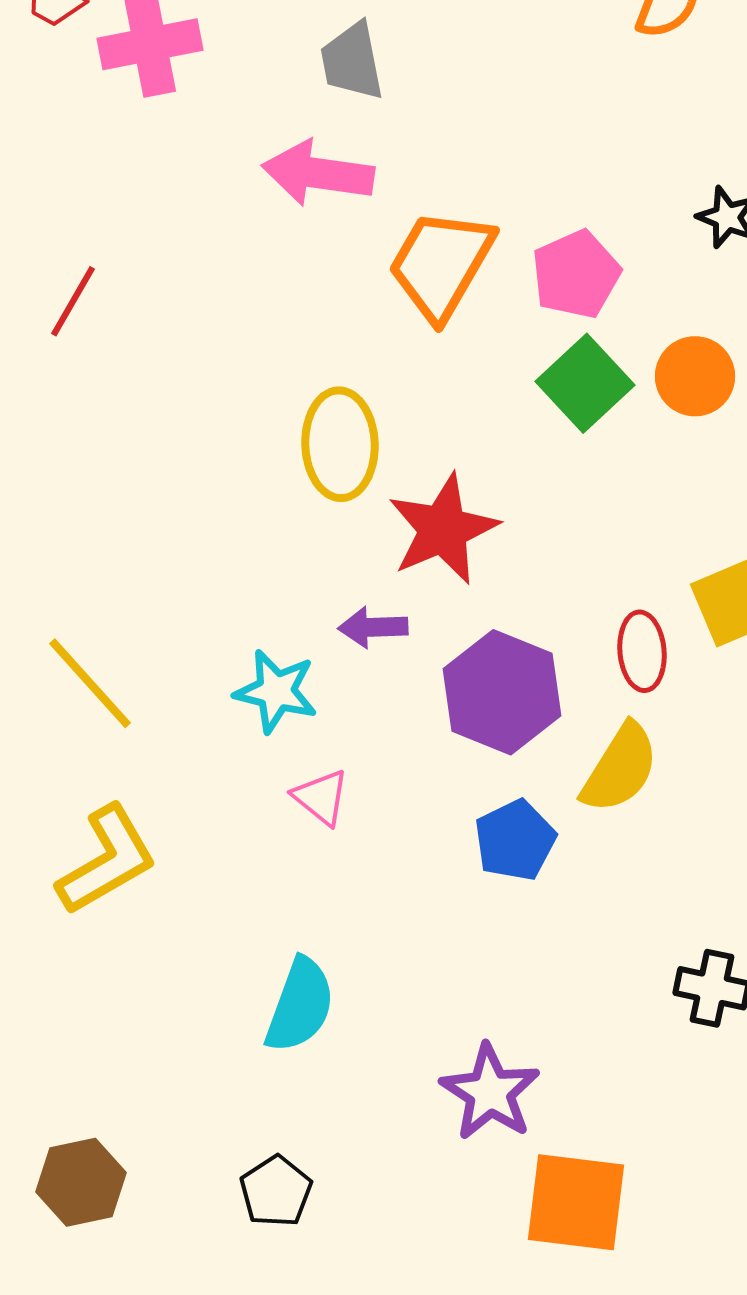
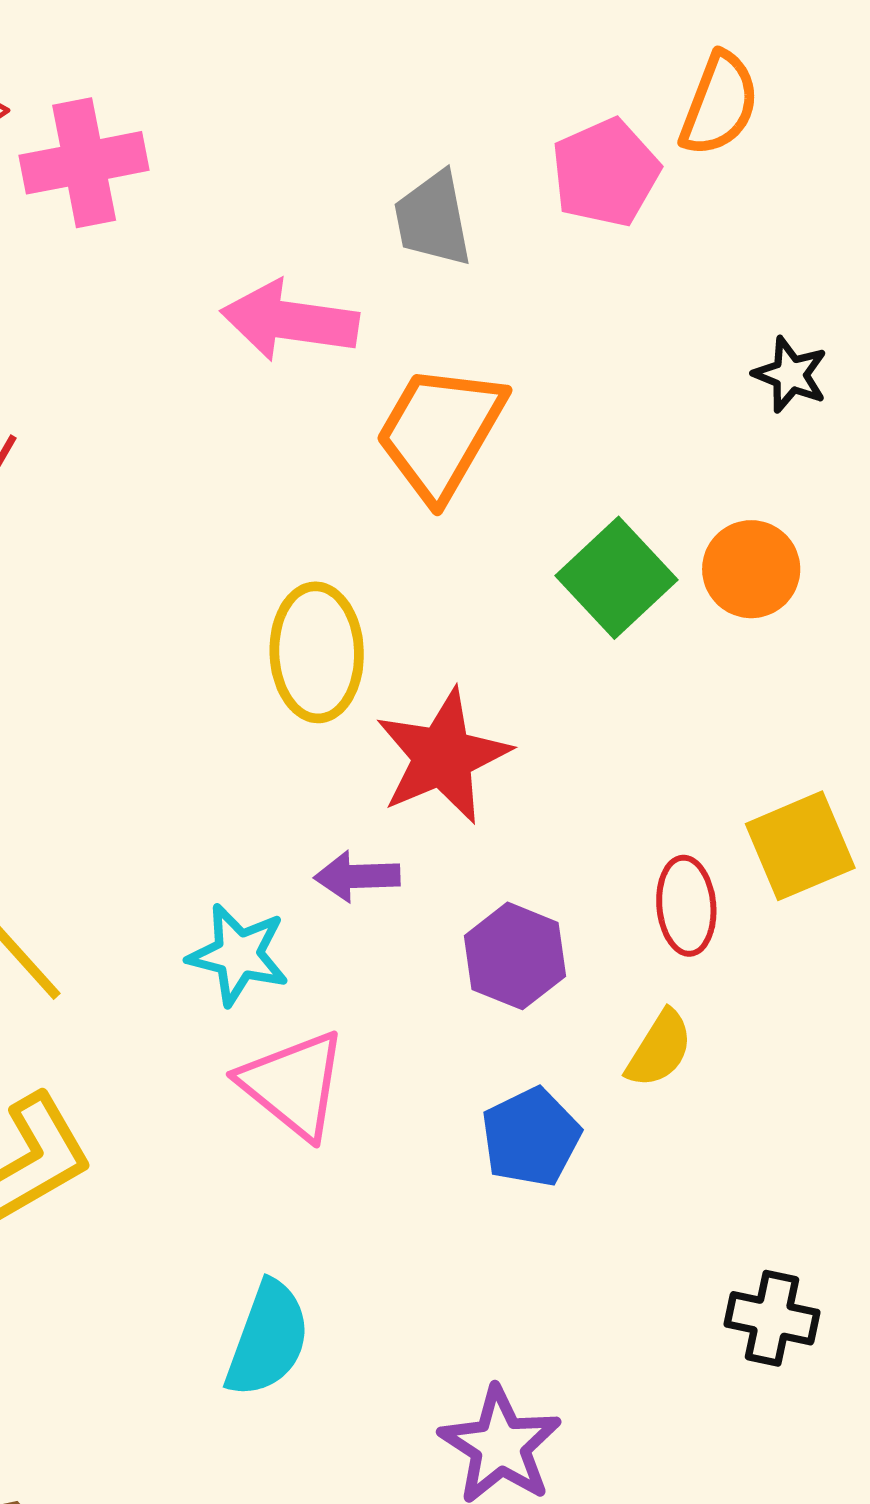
gray trapezoid: (352, 61) -> (433, 219), moved
pink pentagon: (576, 274) -> (606, 173), moved
purple hexagon: (502, 692) -> (515, 956), size x0.7
yellow semicircle: (620, 768) -> (659, 1049), size x0.7
pink triangle: (321, 797) -> (293, 1084), size x1.6

